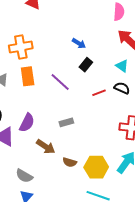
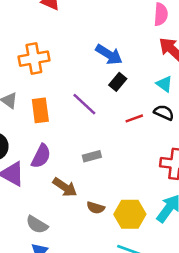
blue arrow: (79, 43) -> (109, 55), size x1.5
orange rectangle: (28, 76) -> (40, 110), moved

